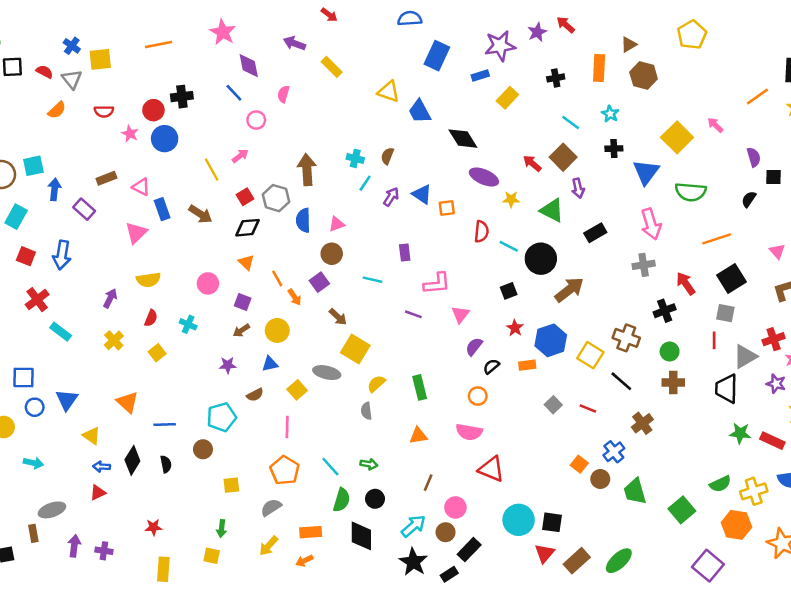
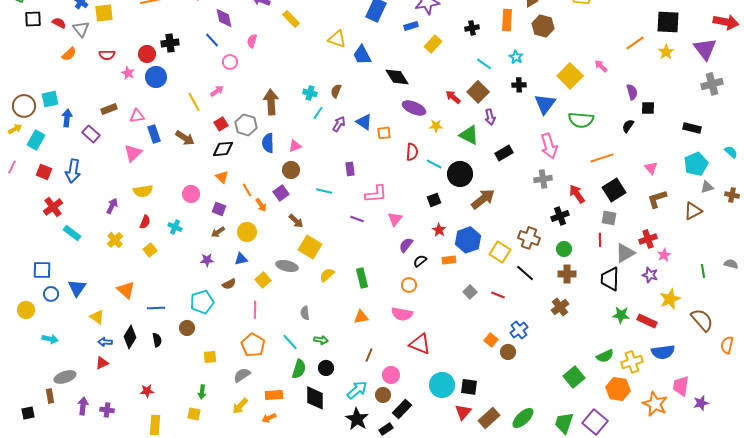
pink triangle: (141, 187) -> (137, 116), turned -35
gray semicircle: (366, 411) -> (305, 313), moved
brown cross: (642, 423) -> (560, 307), moved
green trapezoid: (635, 491) -> (564, 423), moved, turned 35

